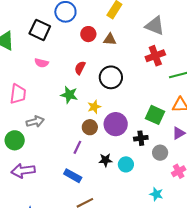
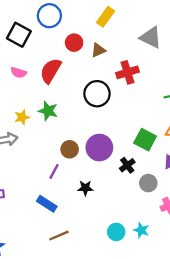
brown triangle: (110, 39) -> (98, 50), turned -32
red cross: (155, 56) -> (127, 72), moved
red semicircle: (80, 68) -> (51, 71), moved, size x1.6
yellow star: (94, 107) -> (22, 117), moved
black cross: (141, 138) -> (127, 165), turned -32
cyan circle: (126, 164) -> (116, 232), moved

